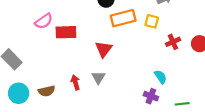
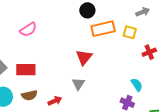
red rectangle: (66, 32) -> (26, 70), moved
red arrow: (75, 82) -> (55, 101), moved, turned 80

